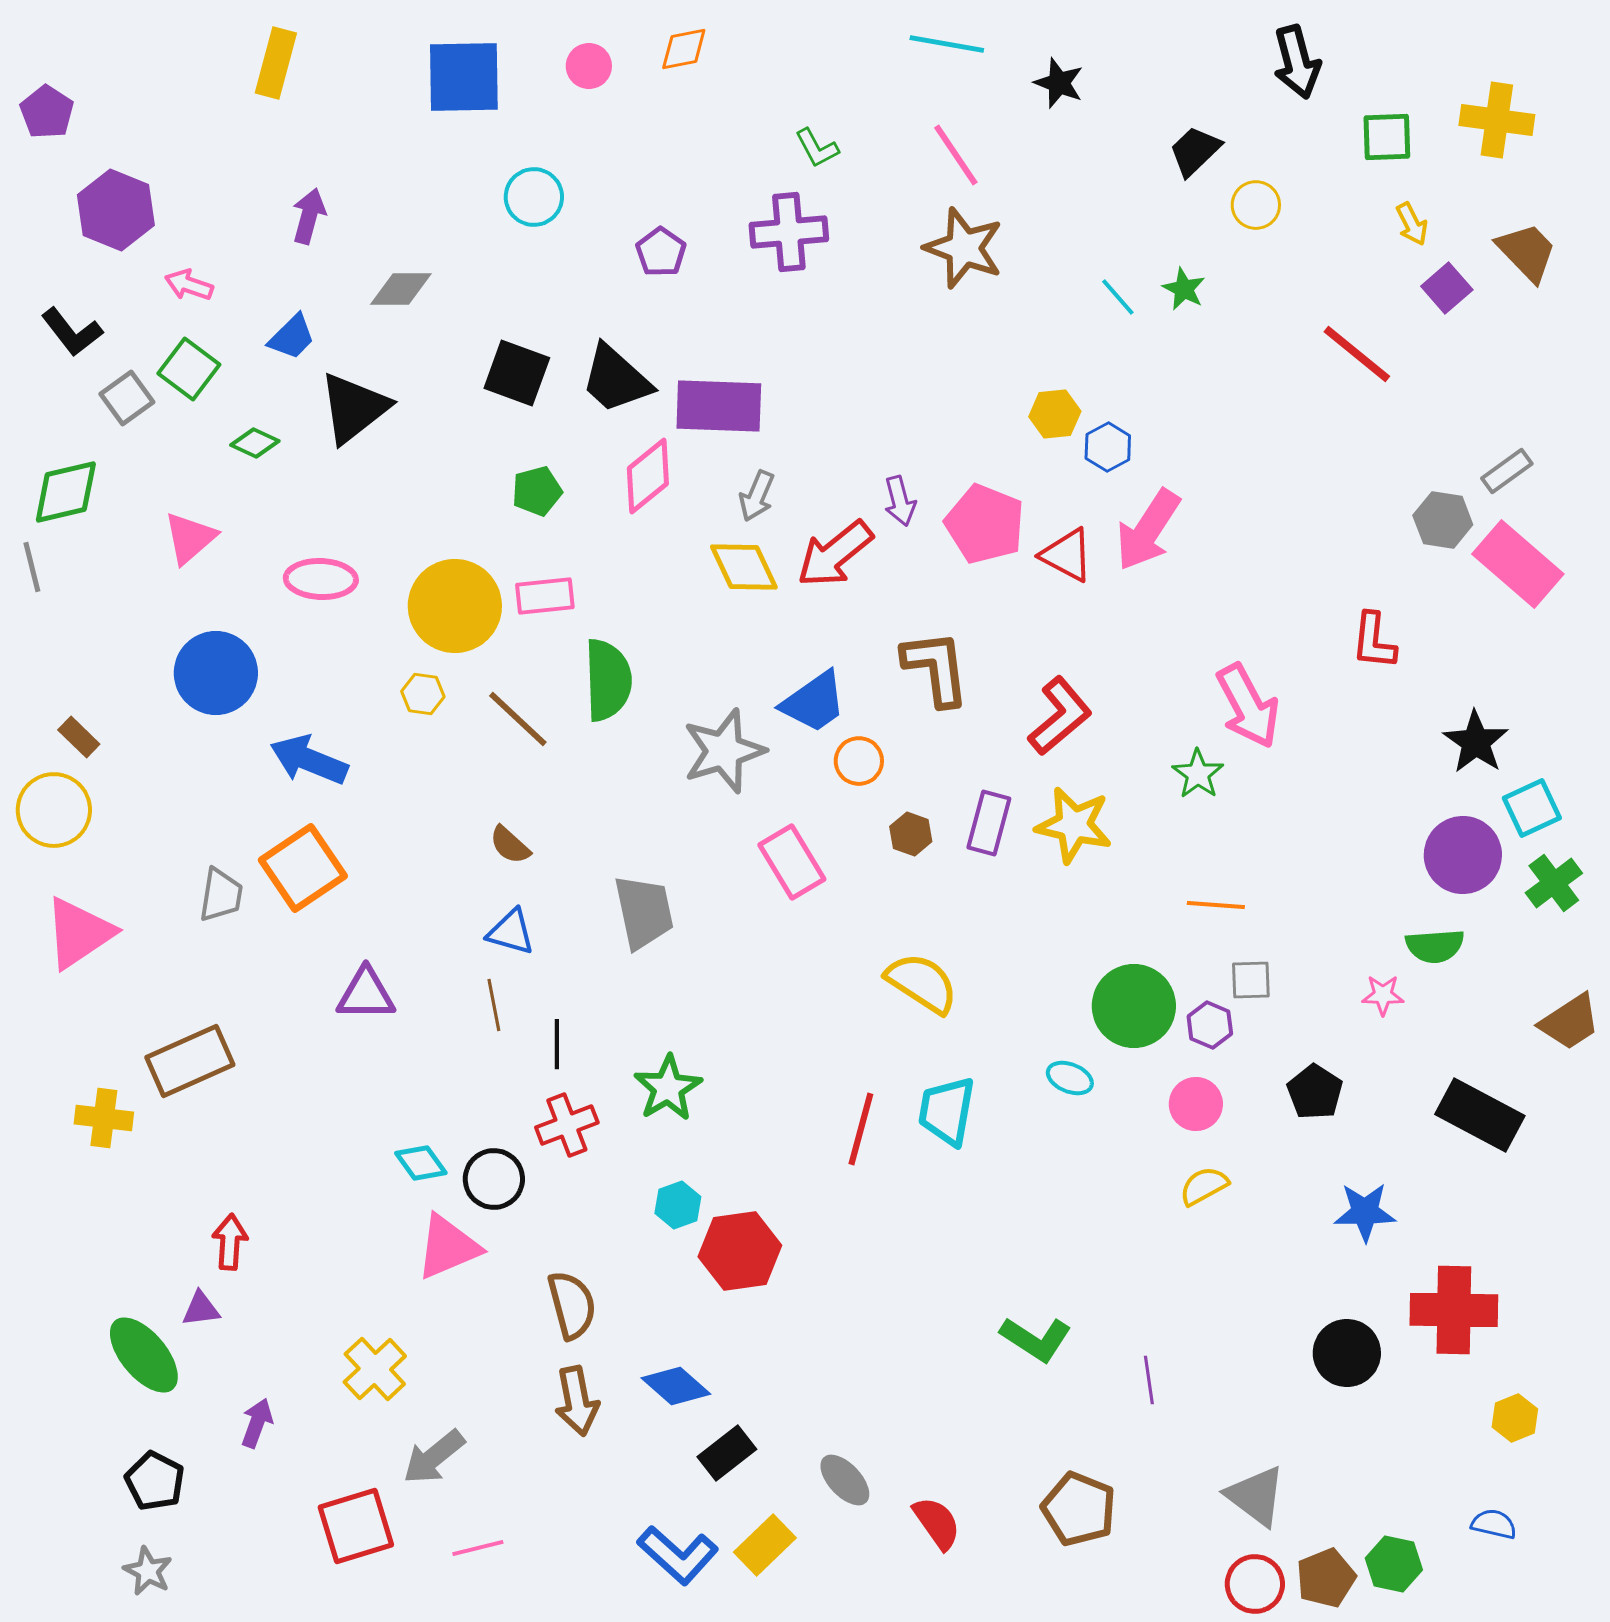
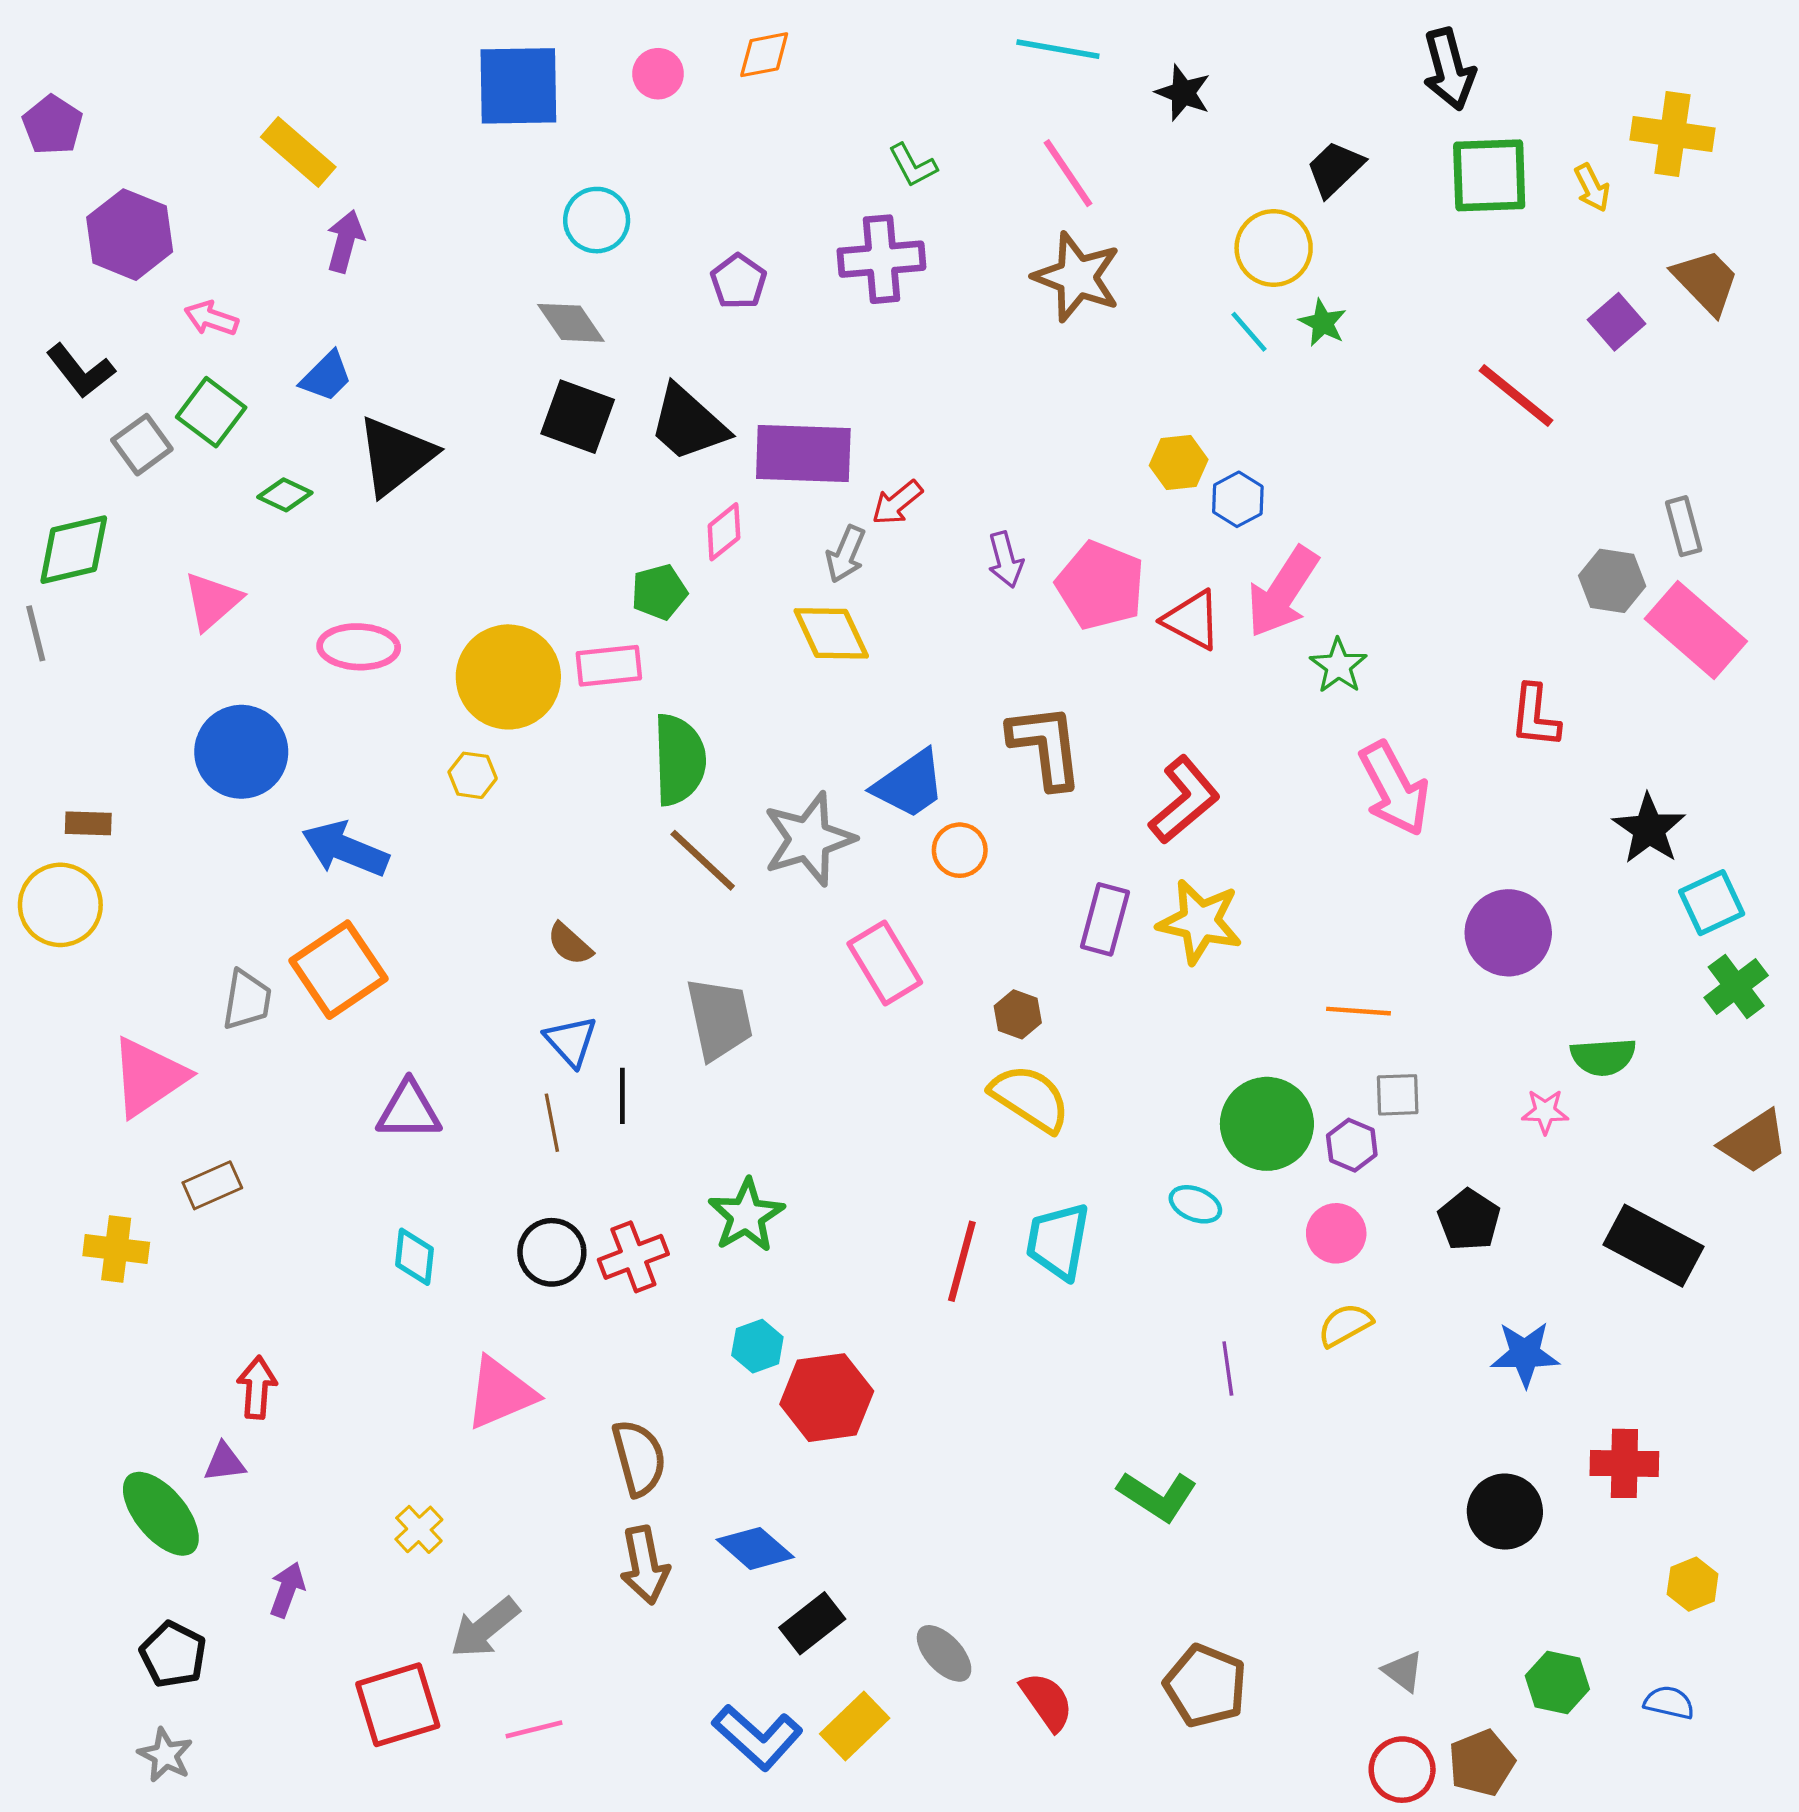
yellow rectangle: (276, 63) -> (298, 152), moved, turned -64
green square: (1387, 137) -> (1489, 175), moved, size x1.4
yellow circle: (1256, 205) -> (1274, 248), moved, size x1.4
yellow arrow: (1412, 224) -> (1592, 188), moved
gray diamond: (401, 289) -> (571, 323), moved, turned 56
gray rectangle: (1507, 471) -> (1684, 526), turned -69
pink diamond: (648, 476) -> (724, 532), size x0.7
green pentagon: (537, 491) -> (659, 592), moved
red arrow: (835, 554) -> (897, 503), moved, size x0.6
brown line: (518, 719) -> (703, 860), moved
brown rectangle: (79, 737) -> (88, 823), turned -42
green star: (1198, 774) -> (1338, 666), moved
brown hexagon: (911, 834) -> (1018, 1014), moved
purple circle: (1463, 855) -> (1508, 933), moved
blue triangle: (511, 932) -> (571, 1041), turned 32
pink triangle: (79, 933) -> (149, 1077), moved
black line: (557, 1044) -> (622, 1096), moved
brown rectangle: (190, 1061) -> (212, 1185), size x0.6
cyan diamond: (421, 1163) -> (414, 1257), moved, turned 42
black circle: (494, 1179) -> (552, 1252), moved
red cross: (1454, 1310) -> (1624, 1463), size x0.7
yellow cross: (375, 1369) -> (419, 1529), size x0.7
purple line: (1149, 1380) -> (1228, 1369), moved
gray triangle: (1256, 1496) -> (1403, 1671), size x0.6
green hexagon: (1394, 1564) -> (1557, 1682), moved

